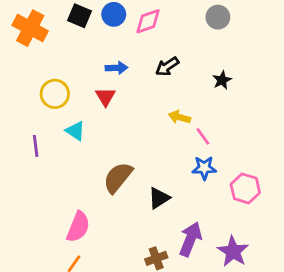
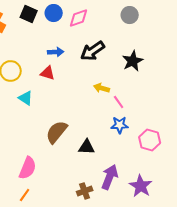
black arrow: (167, 66) -> (93, 51), size x1.4
black star: (222, 80) -> (133, 61), size x1.5
red triangle: (106, 97) -> (48, 73), turned -42
black triangle: (159, 198) -> (87, 147), turned 36

